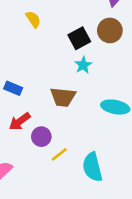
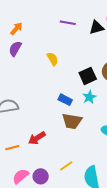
blue rectangle: (13, 88) -> (65, 100), moved
purple circle: (41, 137) -> (41, 176), moved

